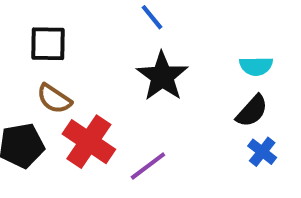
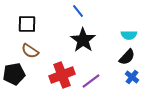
red cross: (89, 142) -> (62, 75), moved, turned 35
purple line: (148, 166) -> (91, 81), moved

